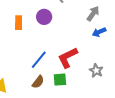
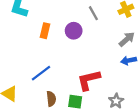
blue line: (39, 60) -> (41, 73), moved
brown semicircle: (38, 82) -> (51, 99), turned -56

